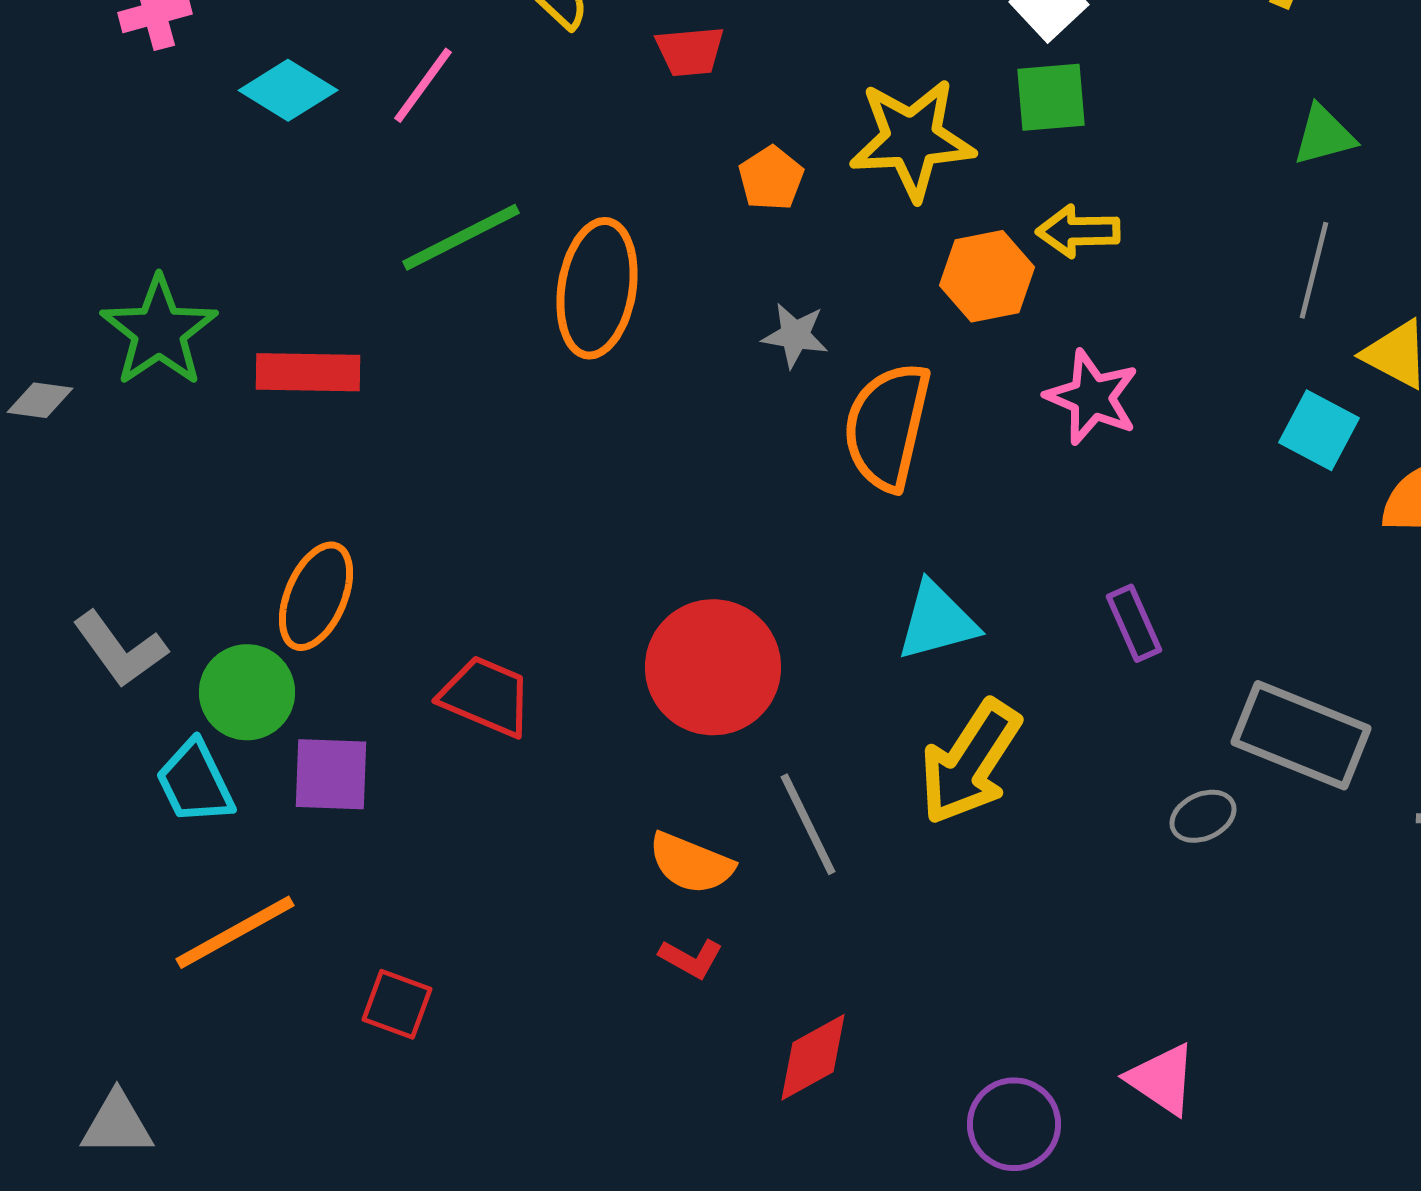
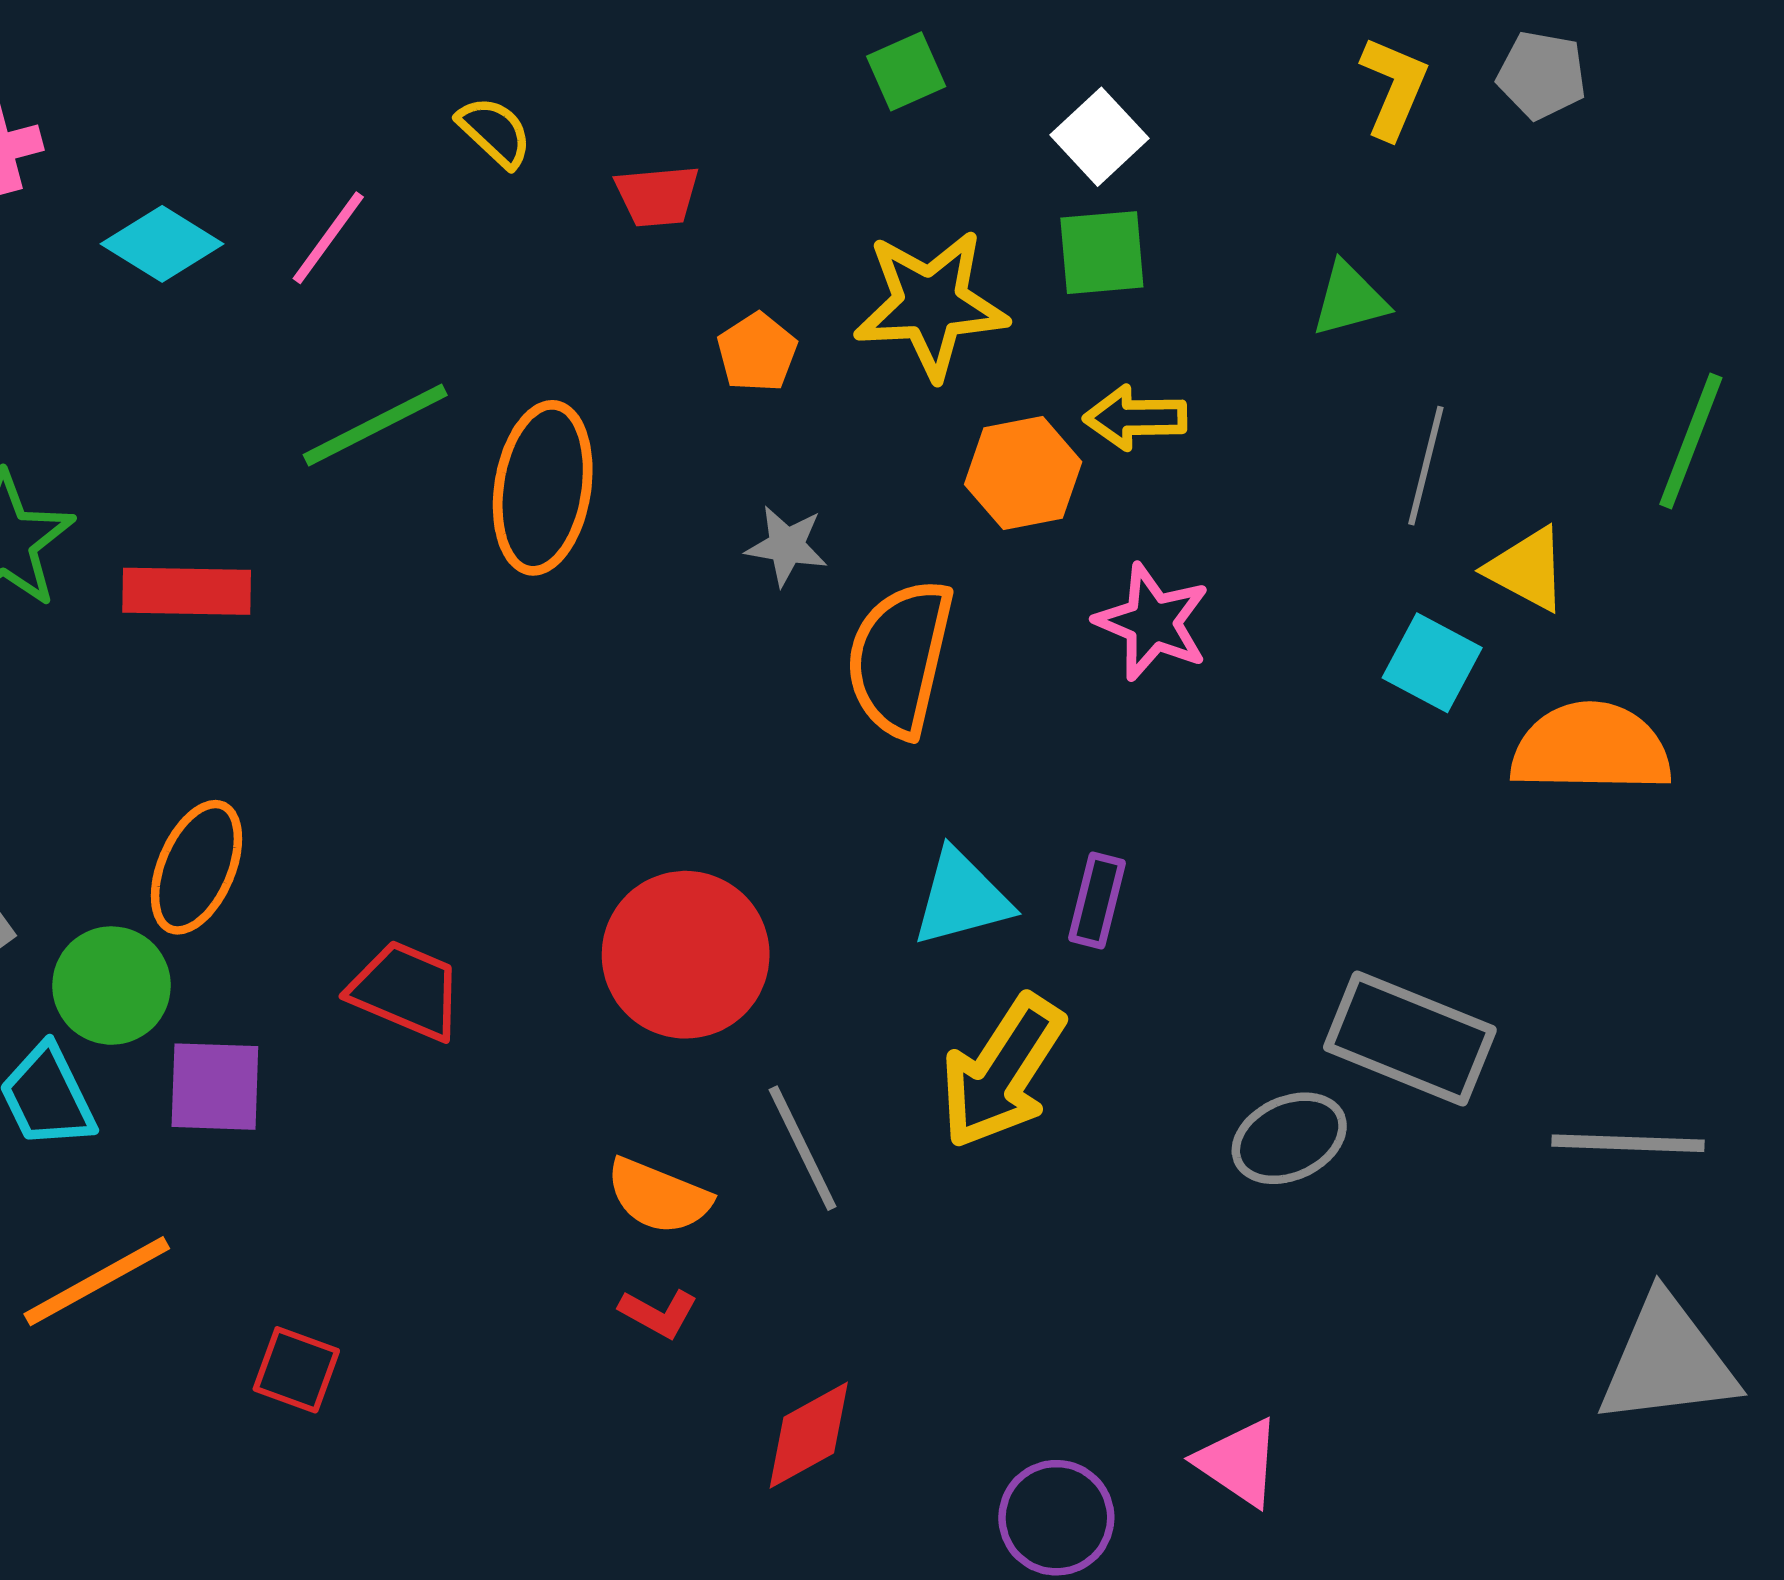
green triangle: (1324, 135) -> (1350, 299), moved
purple rectangle: (1134, 623) -> (1097, 901), moved, turned 38
gray ellipse: (1203, 816) -> (1289, 1138), size x1.4

